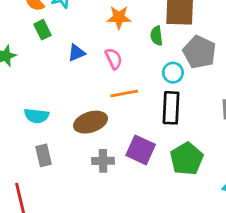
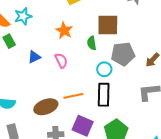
orange star: (119, 17) -> (64, 31), turned 30
gray pentagon: (199, 52) -> (123, 54), turned -30
orange line: (124, 94) -> (73, 96), moved

